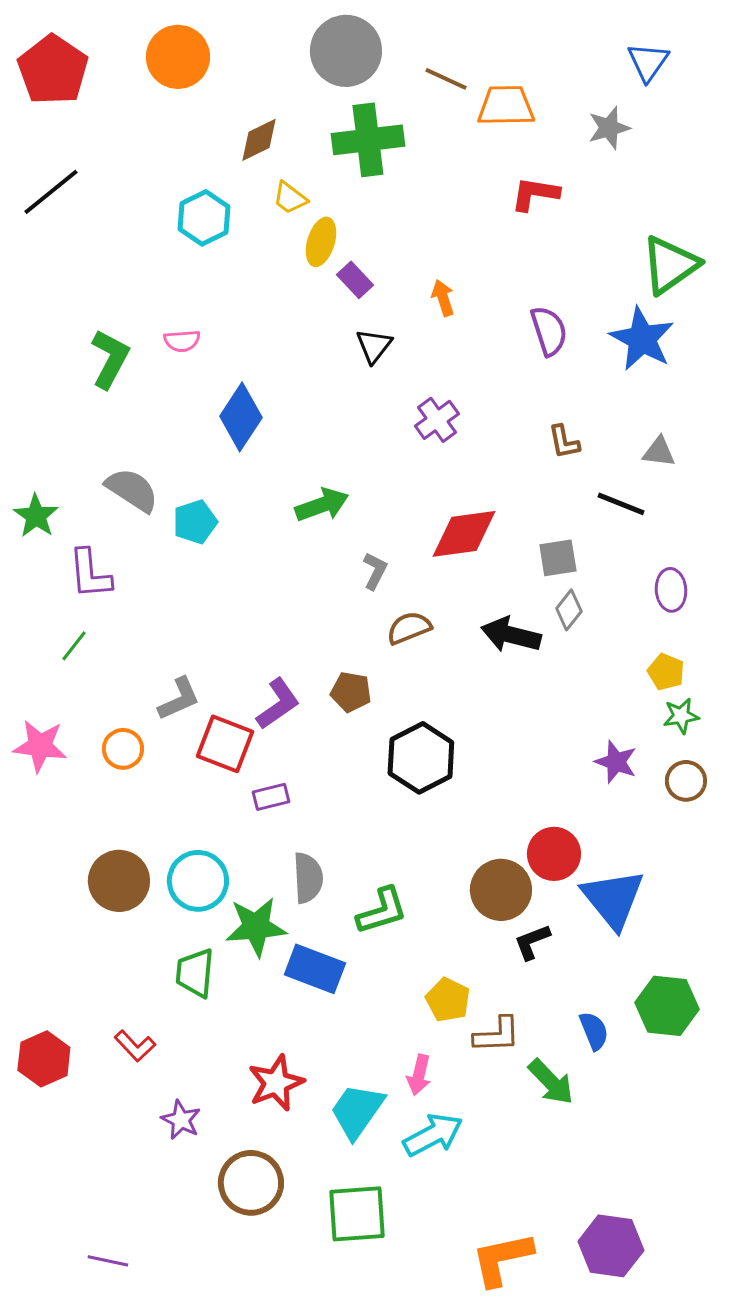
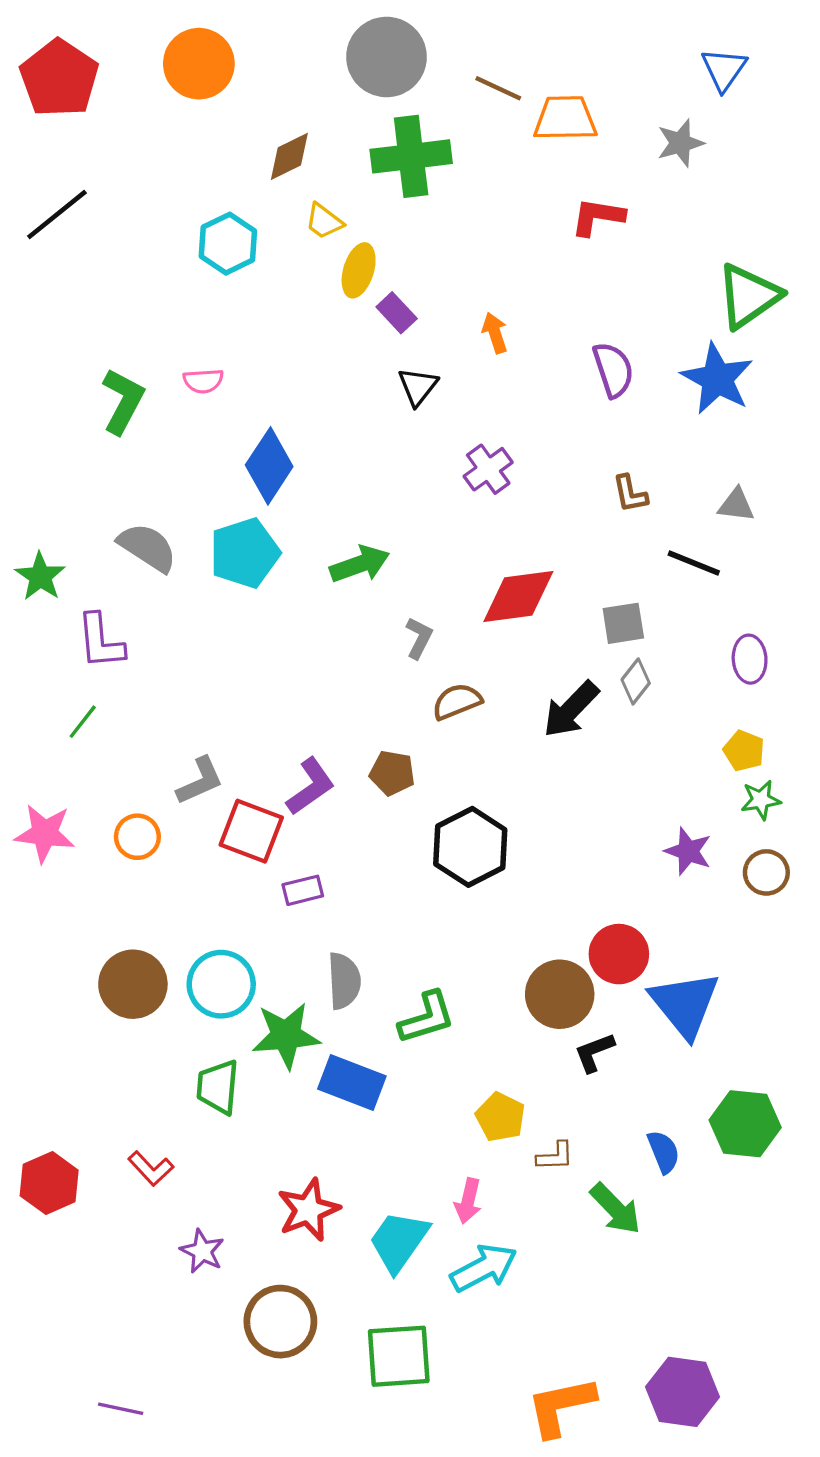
cyan pentagon: (195, 522) -> (245, 553), moved, size x1.4
black arrow: (511, 635) -> (571, 709), turned -60
brown L-shape: (497, 1035) -> (555, 1156), size x0.7

